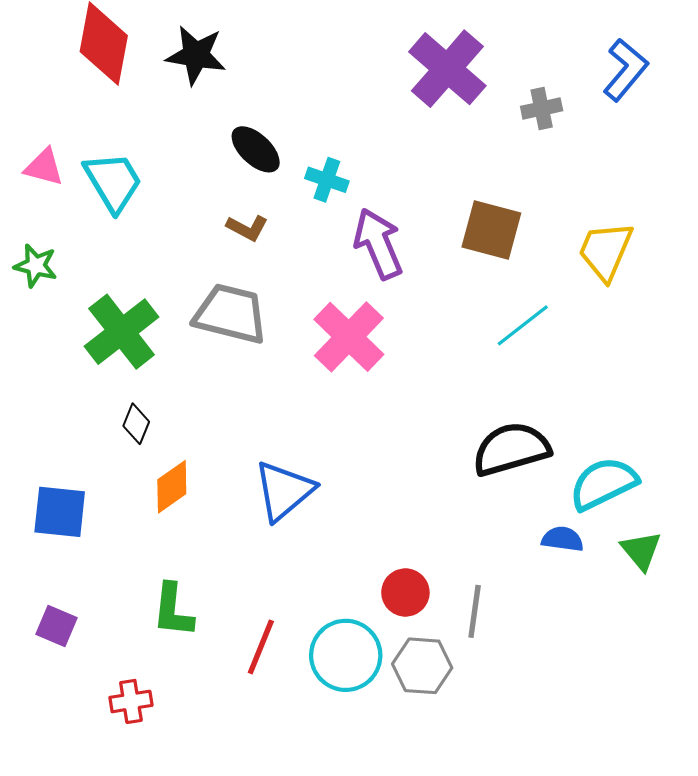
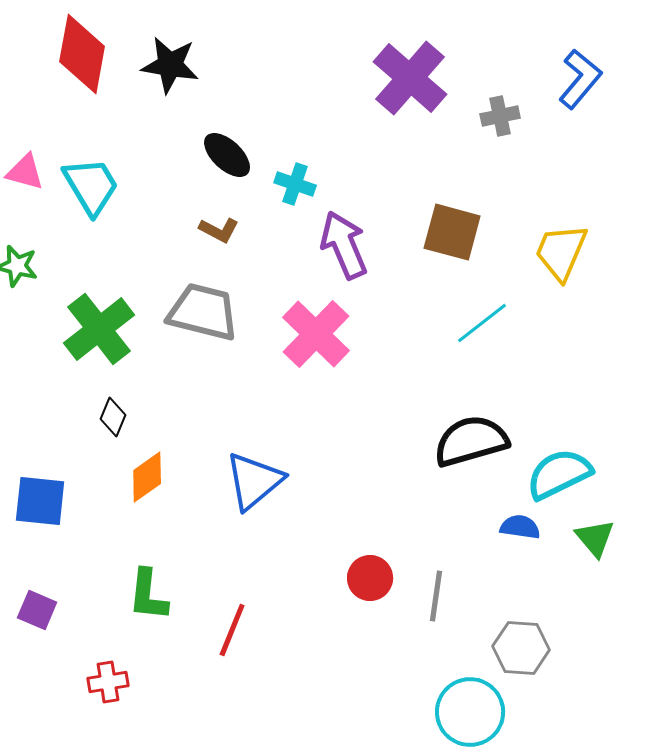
cyan circle: (346, 655) -> (470, 712), moved
gray hexagon: (422, 666) -> (521, 648), moved

